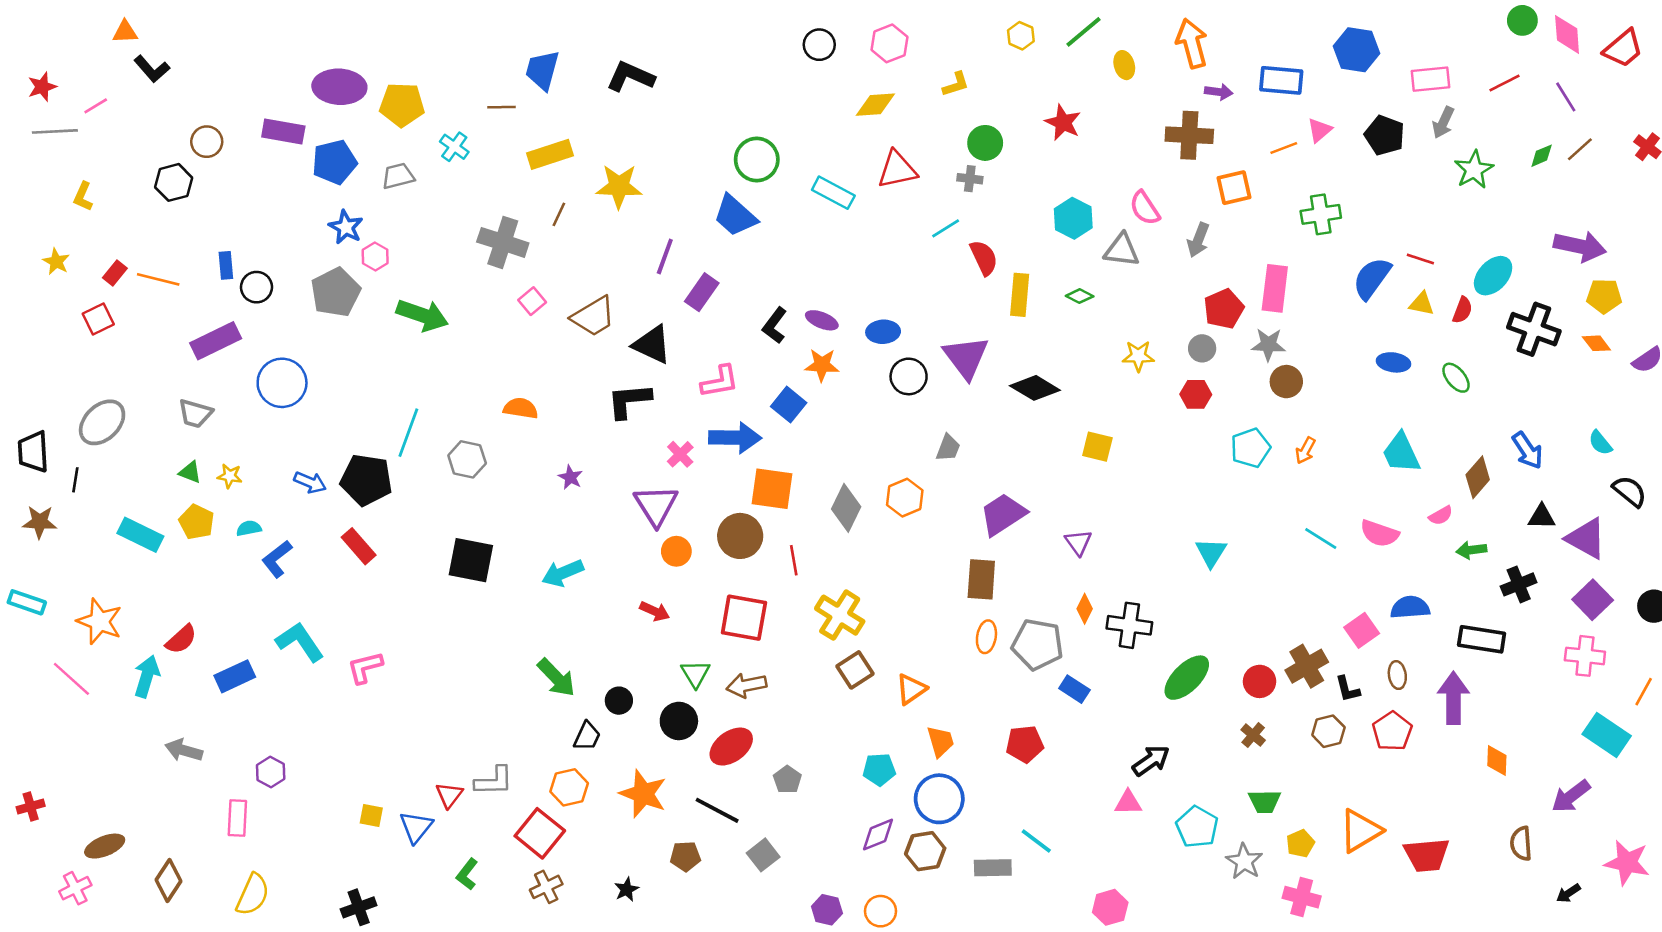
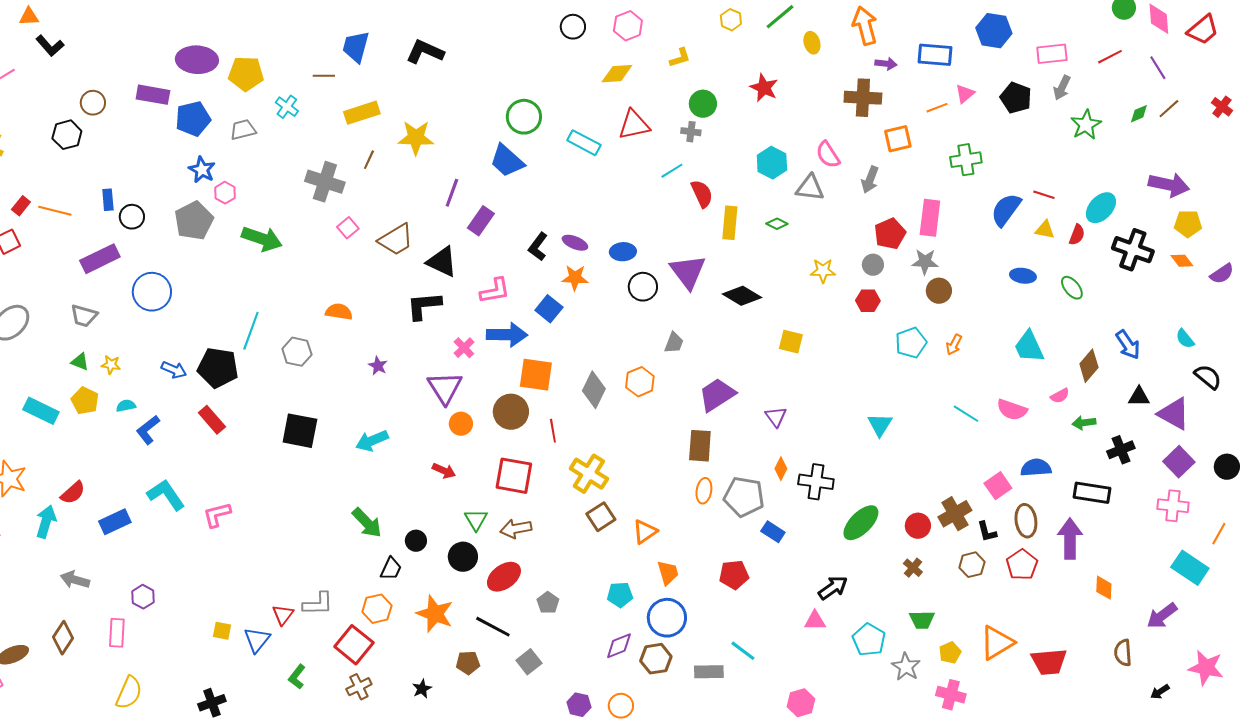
brown ellipse: (1397, 675) -> (1026, 521), size x1.5
brown diamond: (168, 881) -> (63, 638), moved

